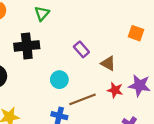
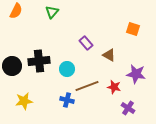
black cross: (27, 46) -> (39, 61), moved
red star: (115, 90) -> (114, 87), moved

